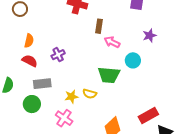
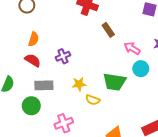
brown rectangle: (99, 26) -> (108, 30), turned -48
pink arrow: (112, 42) -> (132, 48), moved
yellow star: (71, 97) -> (79, 84), moved
pink cross: (64, 118) -> (64, 123), turned 30

